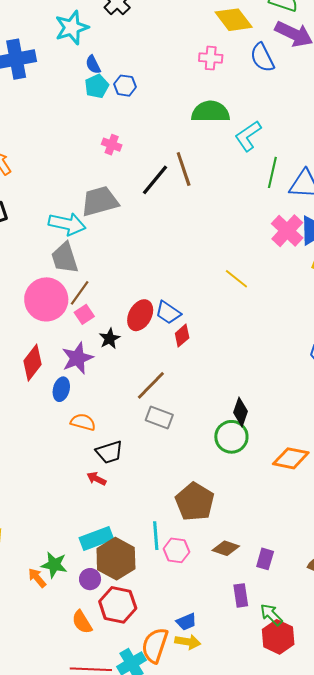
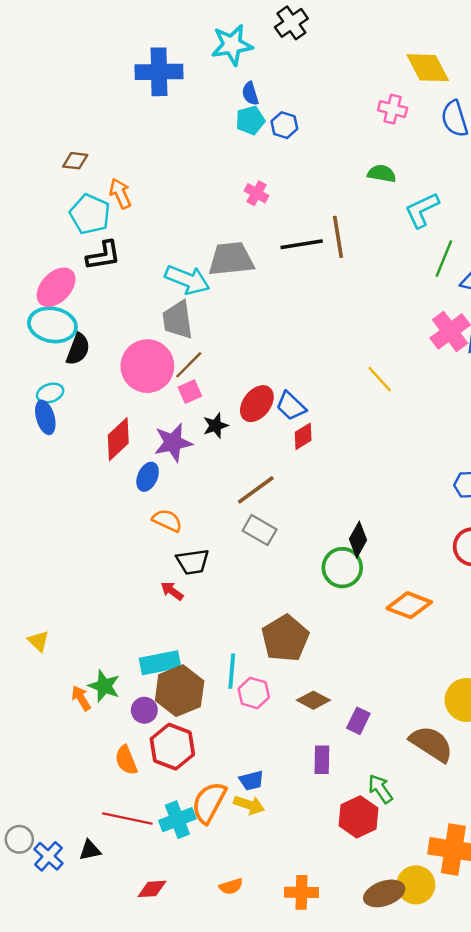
green semicircle: (211, 112) -> (382, 174), size x0.6
black line: (155, 180) -> (302, 244), turned 32
green arrow: (271, 615) -> (380, 789), moved

